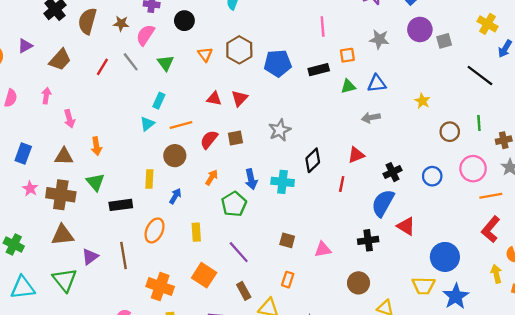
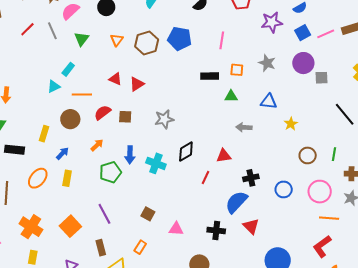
blue pentagon: (278, 63) -> (180, 39), moved
blue triangle: (377, 83) -> (269, 102), moved
yellow rectangle: (196, 232) -> (67, 178), moved

